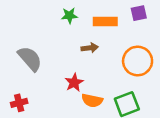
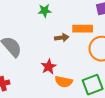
orange rectangle: (105, 22) -> (83, 29), moved

